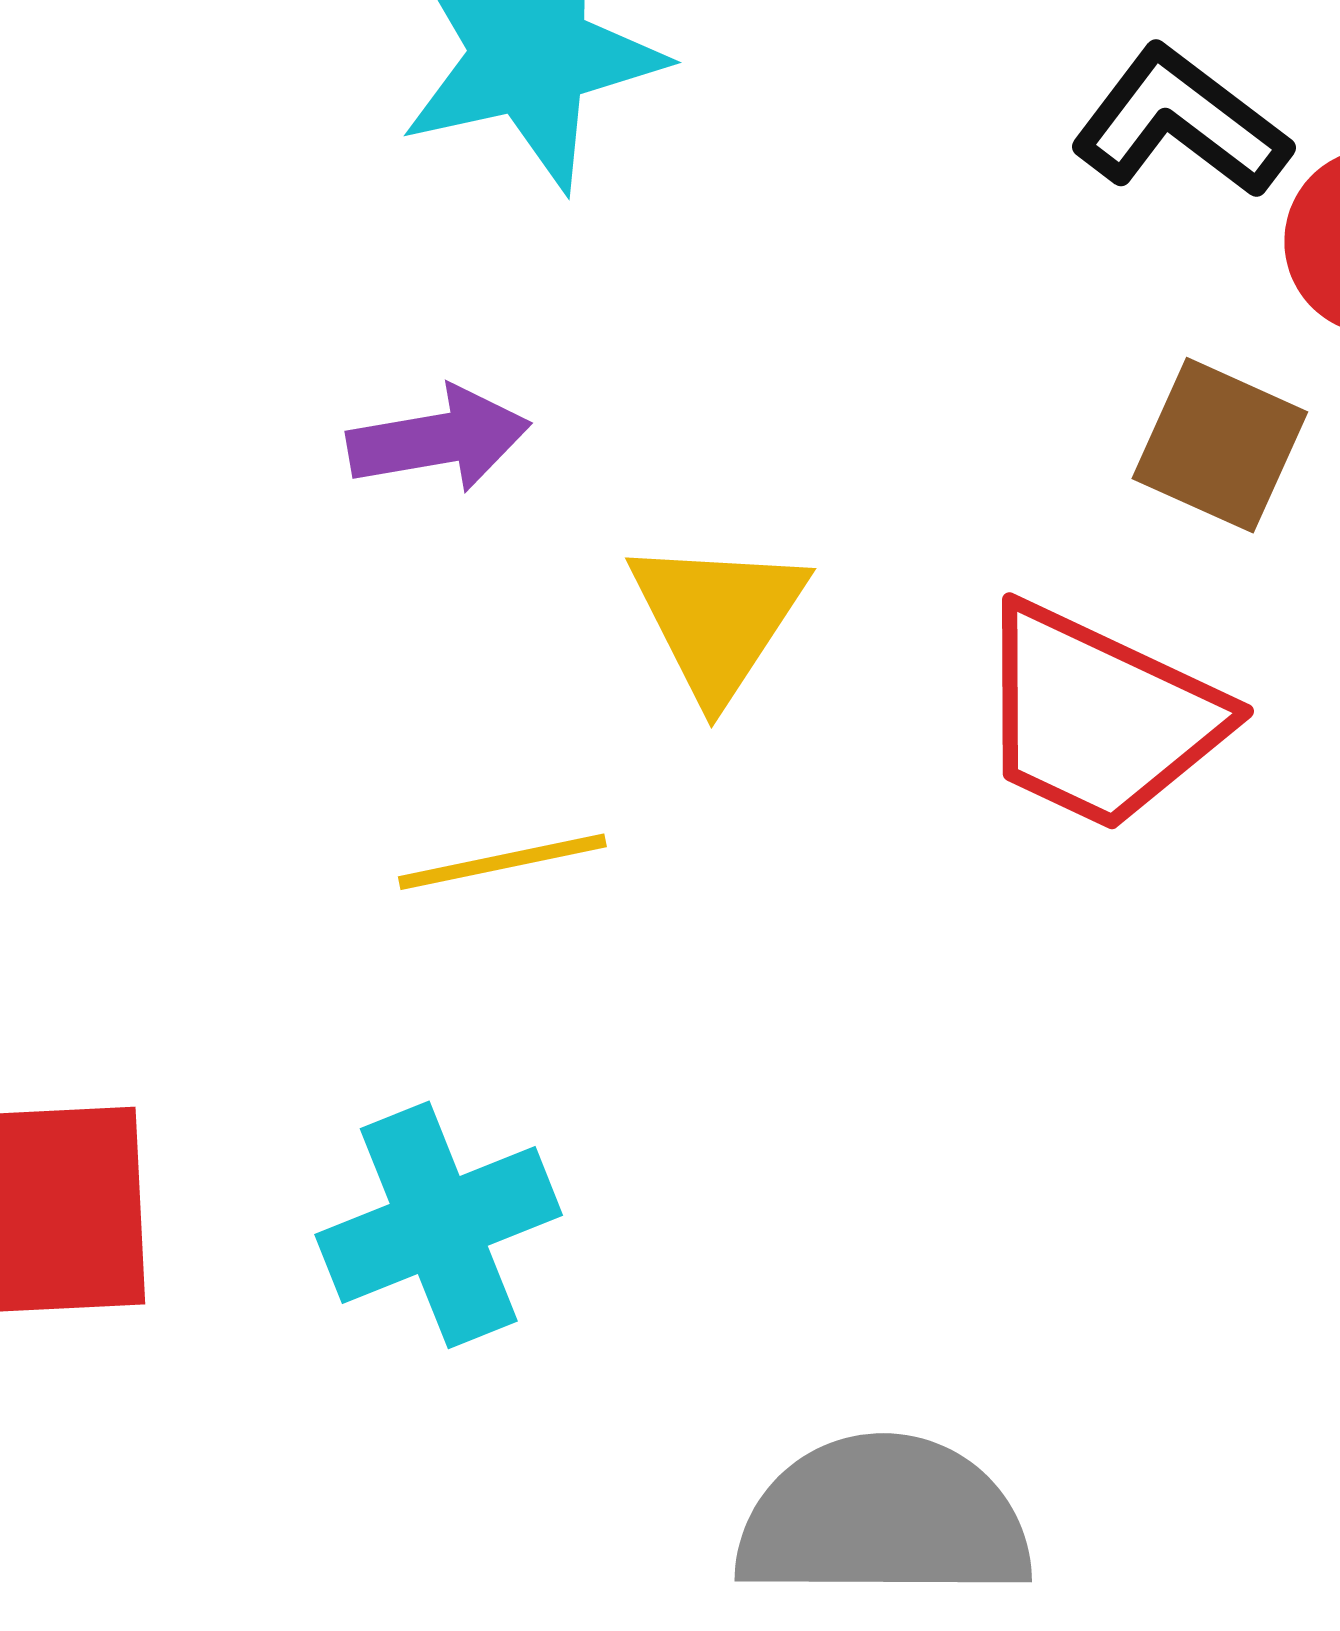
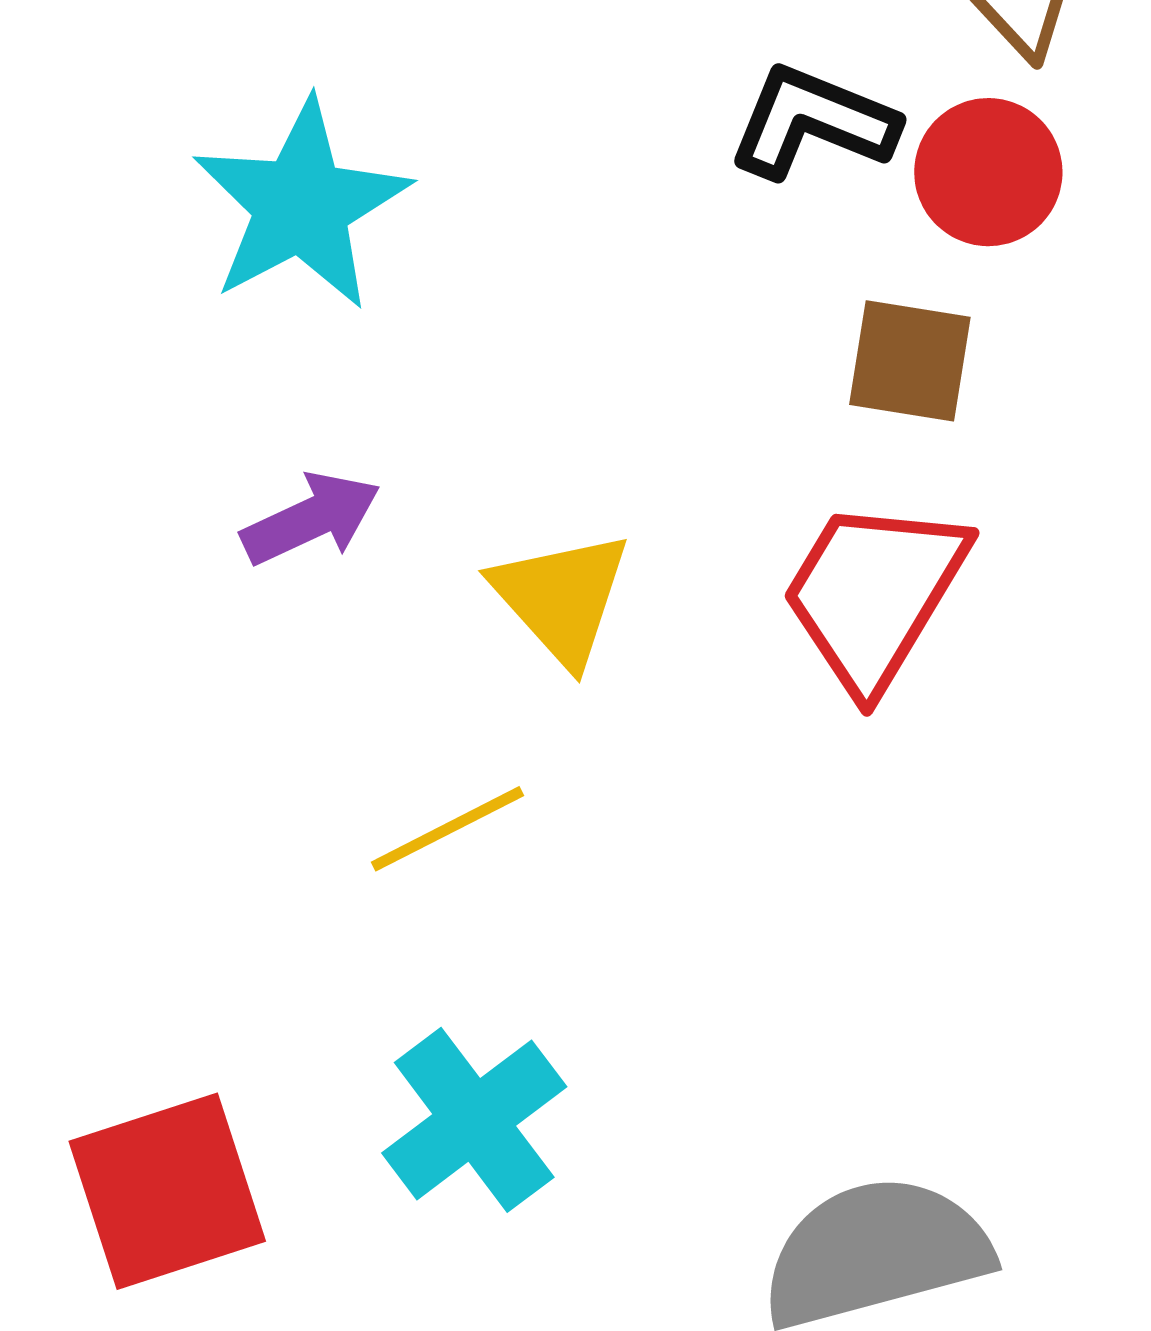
red trapezoid: (1099, 717) -> (874, 594), turned 111

